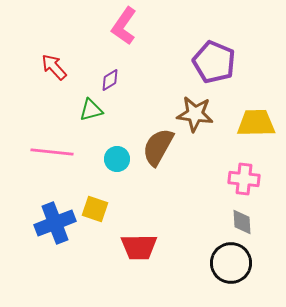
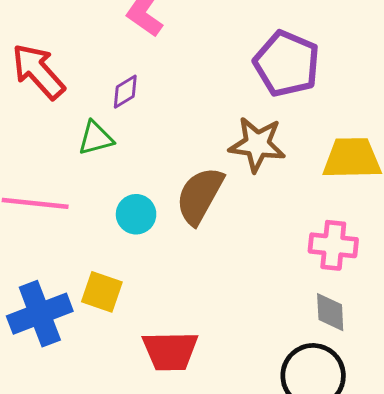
red arrow: (54, 67) -> (38, 71), size x1.4

